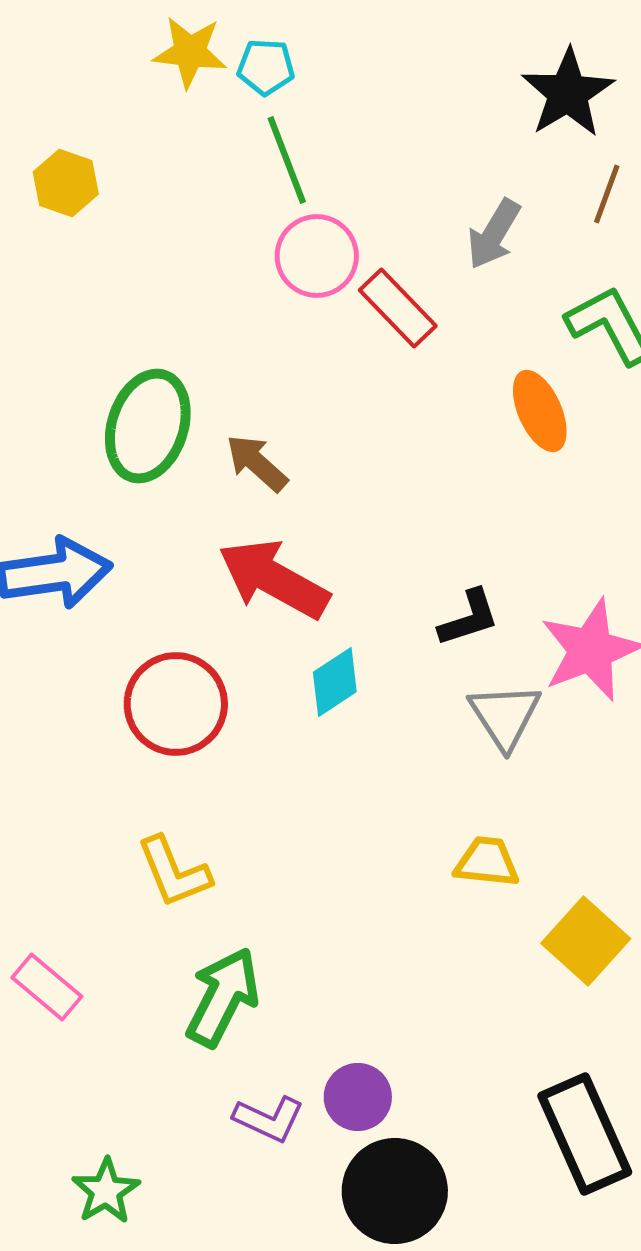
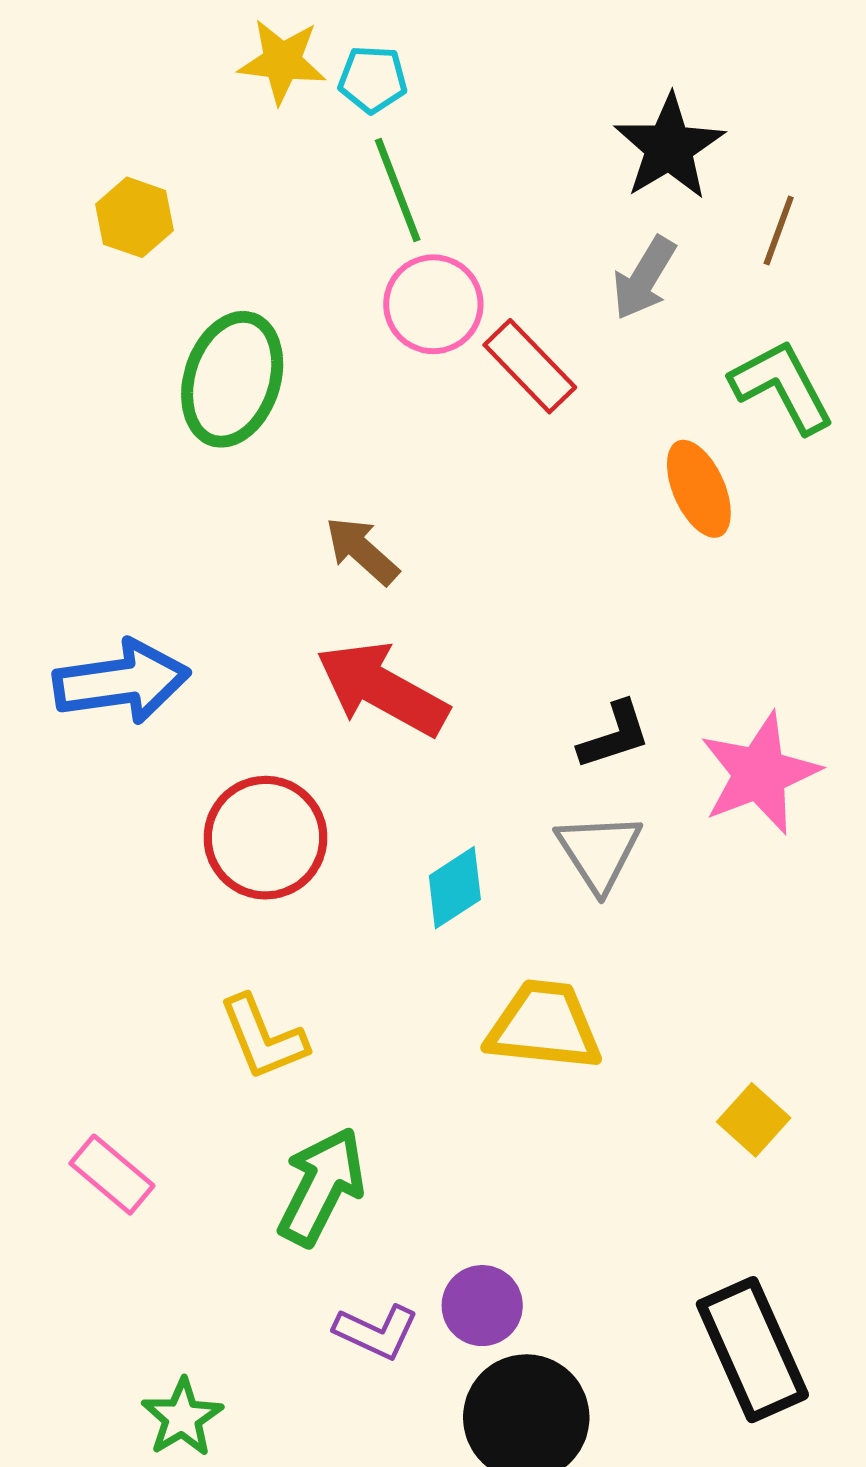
black star: (568, 93) -> (669, 147), moved
green ellipse: (148, 426) -> (232, 379), moved
cyan diamond: (335, 682) -> (455, 888), moved
gray triangle: (505, 716) -> (599, 852), moved
yellow trapezoid: (487, 862) -> (544, 1026), moved, size x1.5
yellow square: (586, 941) -> (754, 1120), size x0.7

